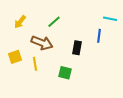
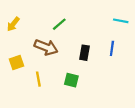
yellow arrow: (20, 22) -> (13, 24), moved
blue line: (99, 36) -> (112, 48), moved
yellow line: (35, 64) -> (38, 79), moved

